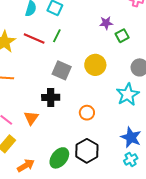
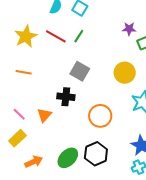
yellow circle: (95, 65) -> (125, 73), moved
orange circle: (87, 113) -> (100, 116), size x1.5

